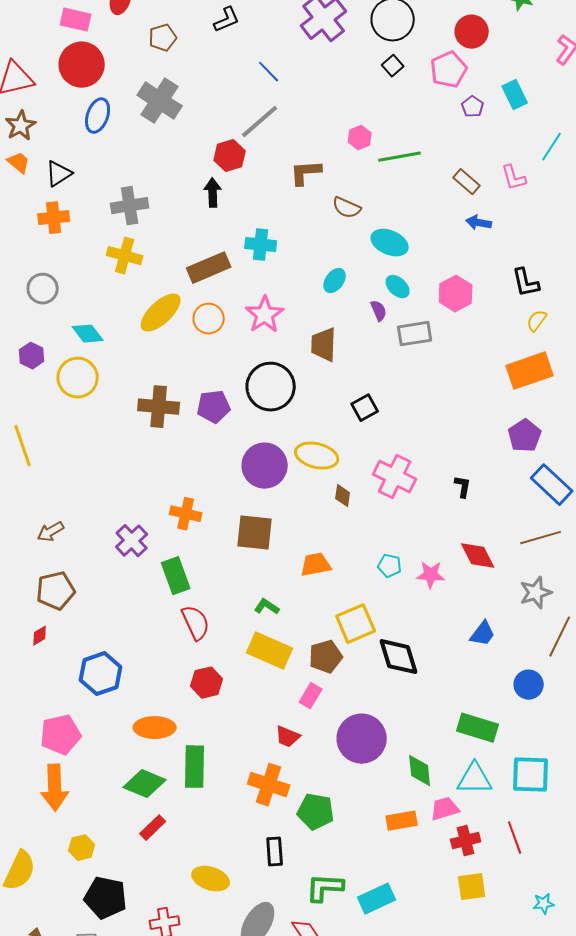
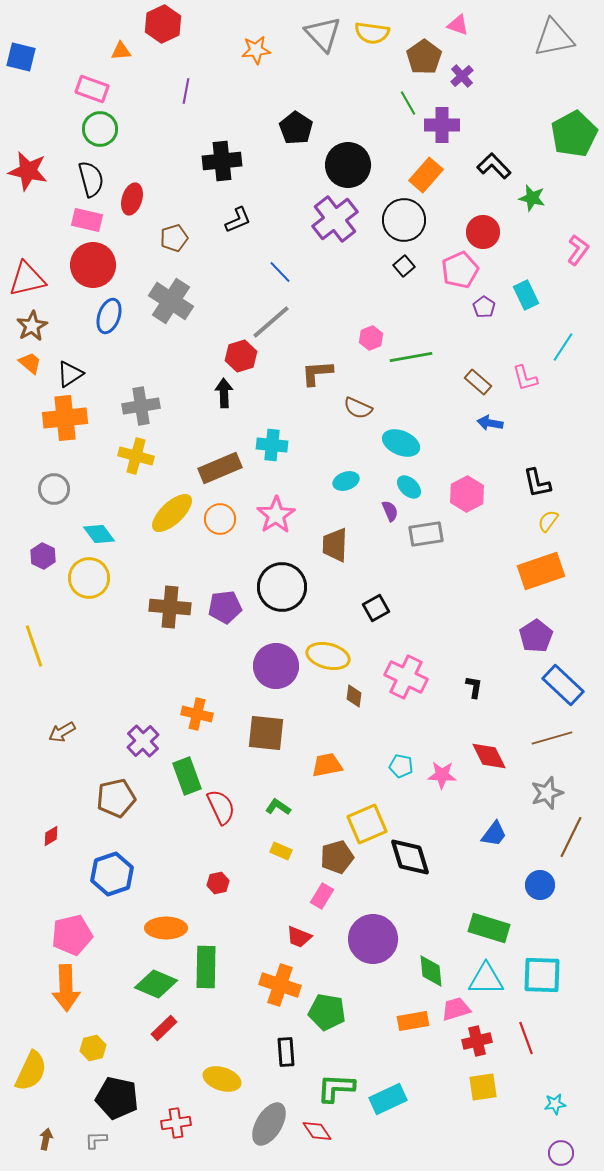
orange cross: (54, 218) -> (65, 418), size x1.4
cyan ellipse: (335, 281) -> (346, 481), turned 35
brown pentagon: (56, 591) -> (116, 798), moved
red semicircle: (196, 623) -> (221, 807), moved
yellow rectangle: (270, 651) -> (281, 851), size x0.5
red hexagon: (207, 683) -> (218, 883), size x0.7

